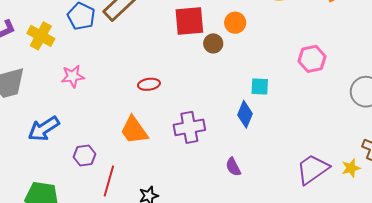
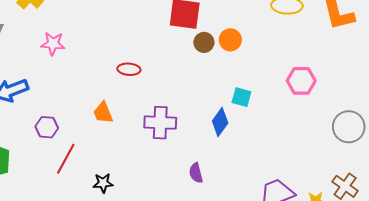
orange circle: (235, 23) -> (230, 40), moved
orange trapezoid: (134, 130) -> (103, 113), size x0.7

